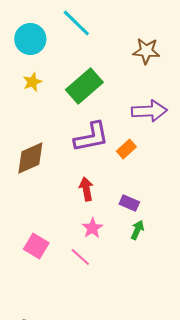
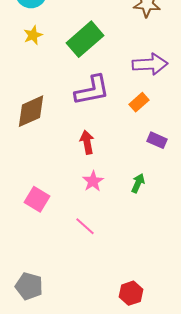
orange rectangle: (126, 149) -> (139, 102), moved
purple rectangle: (129, 203) -> (157, 140), moved
pink line: (80, 257) -> (85, 226), moved

